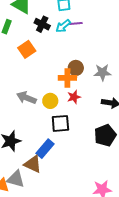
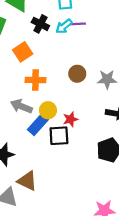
orange cross: (67, 78) -> (35, 80), moved
red star: (74, 97) -> (70, 119), moved
blue rectangle: (45, 149) -> (38, 125), moved

